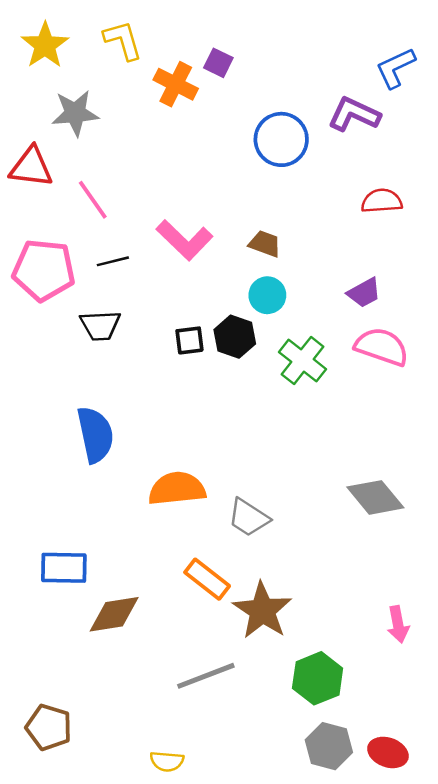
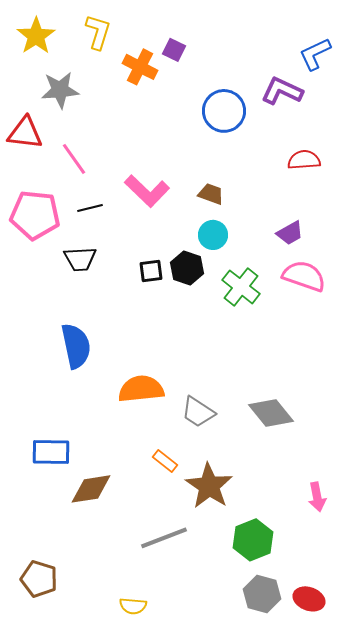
yellow L-shape: (123, 40) -> (98, 32), turned 33
gray diamond: (375, 497) -> (271, 413), moved
orange rectangle: (207, 579) -> (165, 461), size x0.7

